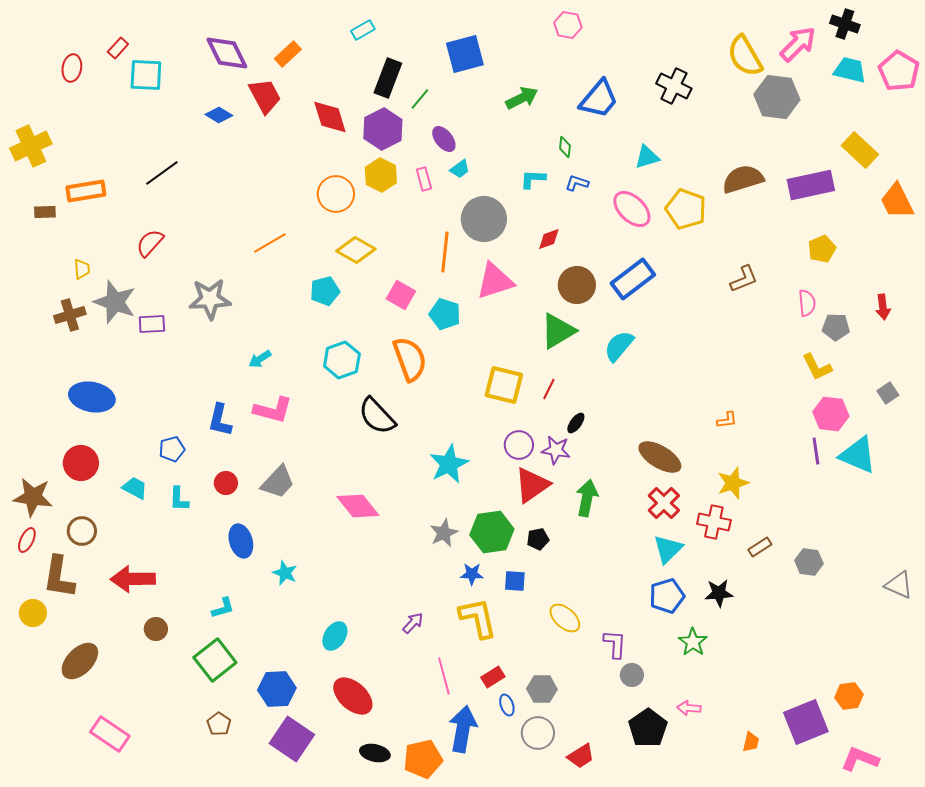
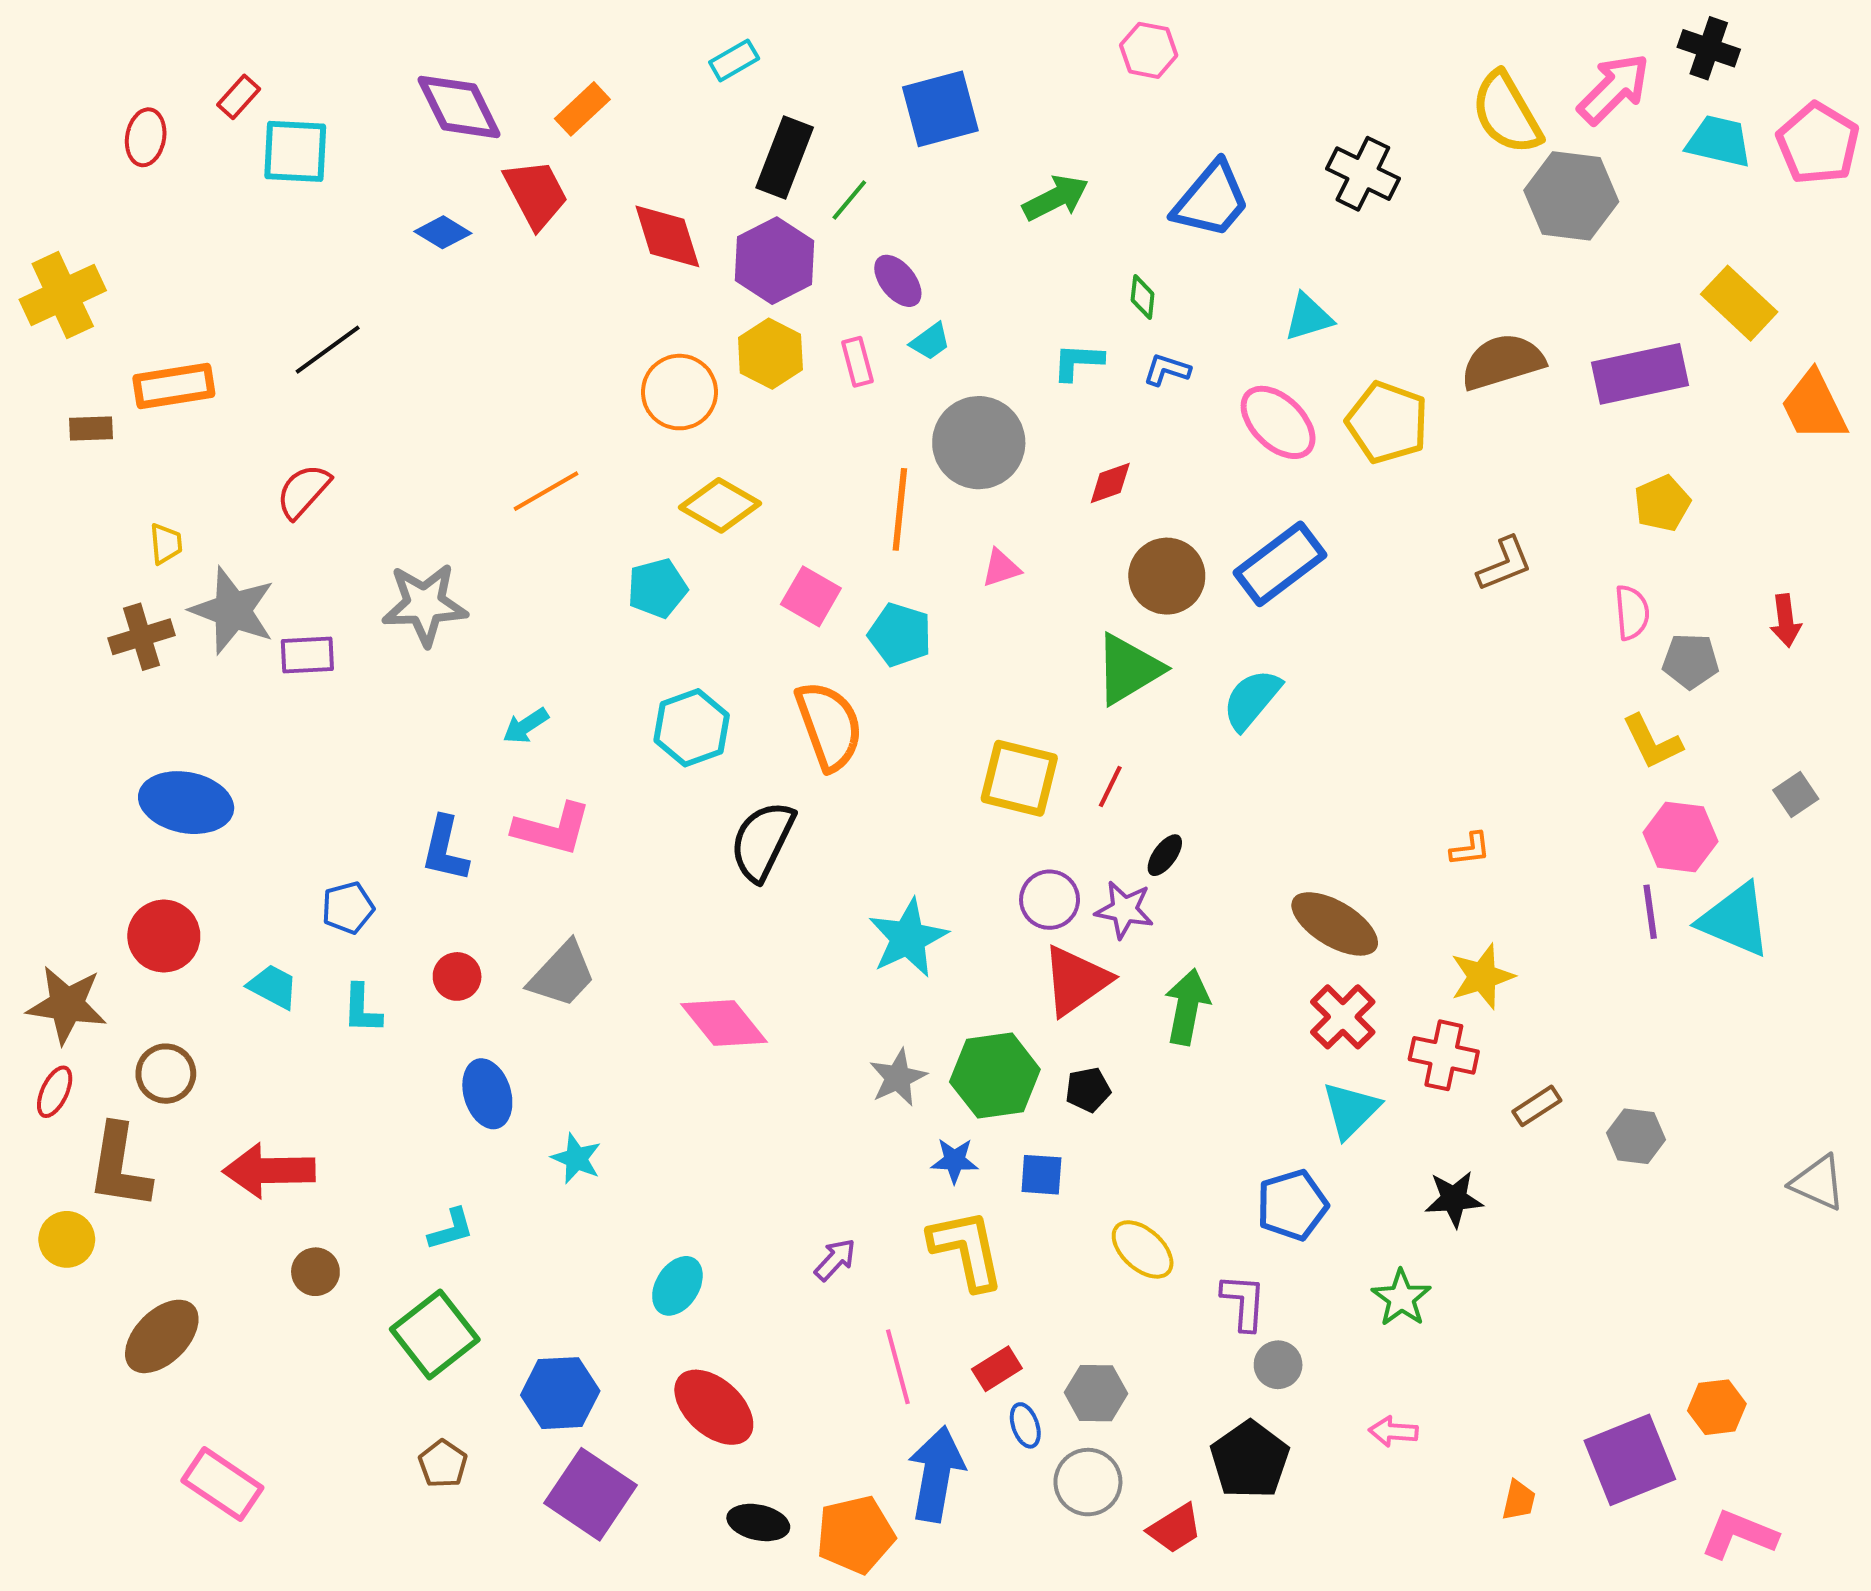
pink triangle: (495, 281) -> (1001, 568), size x0.5
black semicircle: (377, 416) -> (762, 841), turned 69
blue pentagon: (667, 596) -> (1292, 1205), moved
black pentagon: (648, 728) -> (1250, 1460), moved

